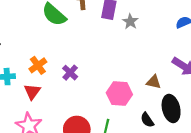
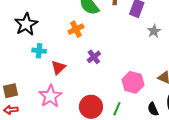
gray star: (130, 22) -> (154, 31), moved
orange cross: (38, 65) -> (76, 29), moved

